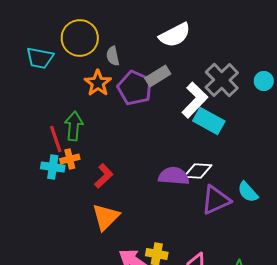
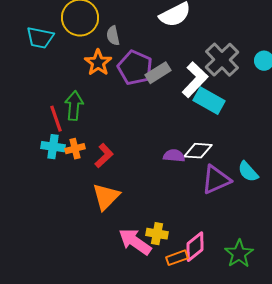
gray rectangle: (158, 76) -> (158, 73), moved
orange cross: (70, 159) -> (75, 149), moved
purple semicircle: (174, 176) -> (174, 156), size x0.7

